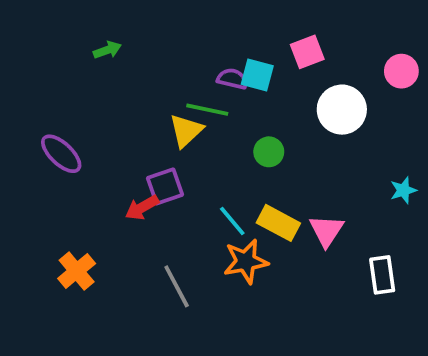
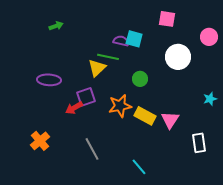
pink square: (307, 52) -> (167, 19), moved, turned 30
purple ellipse: (61, 154) -> (49, 80), moved, turned -40
cyan line: (232, 221) -> (139, 167), moved
orange star: (246, 261) -> (120, 106), moved

